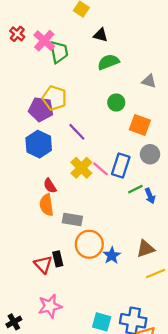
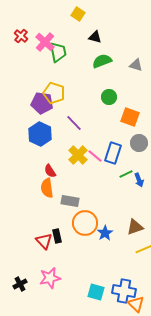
gray triangle: (149, 81) -> (136, 65), moved
black cross: (14, 322) -> (20, 284), moved

